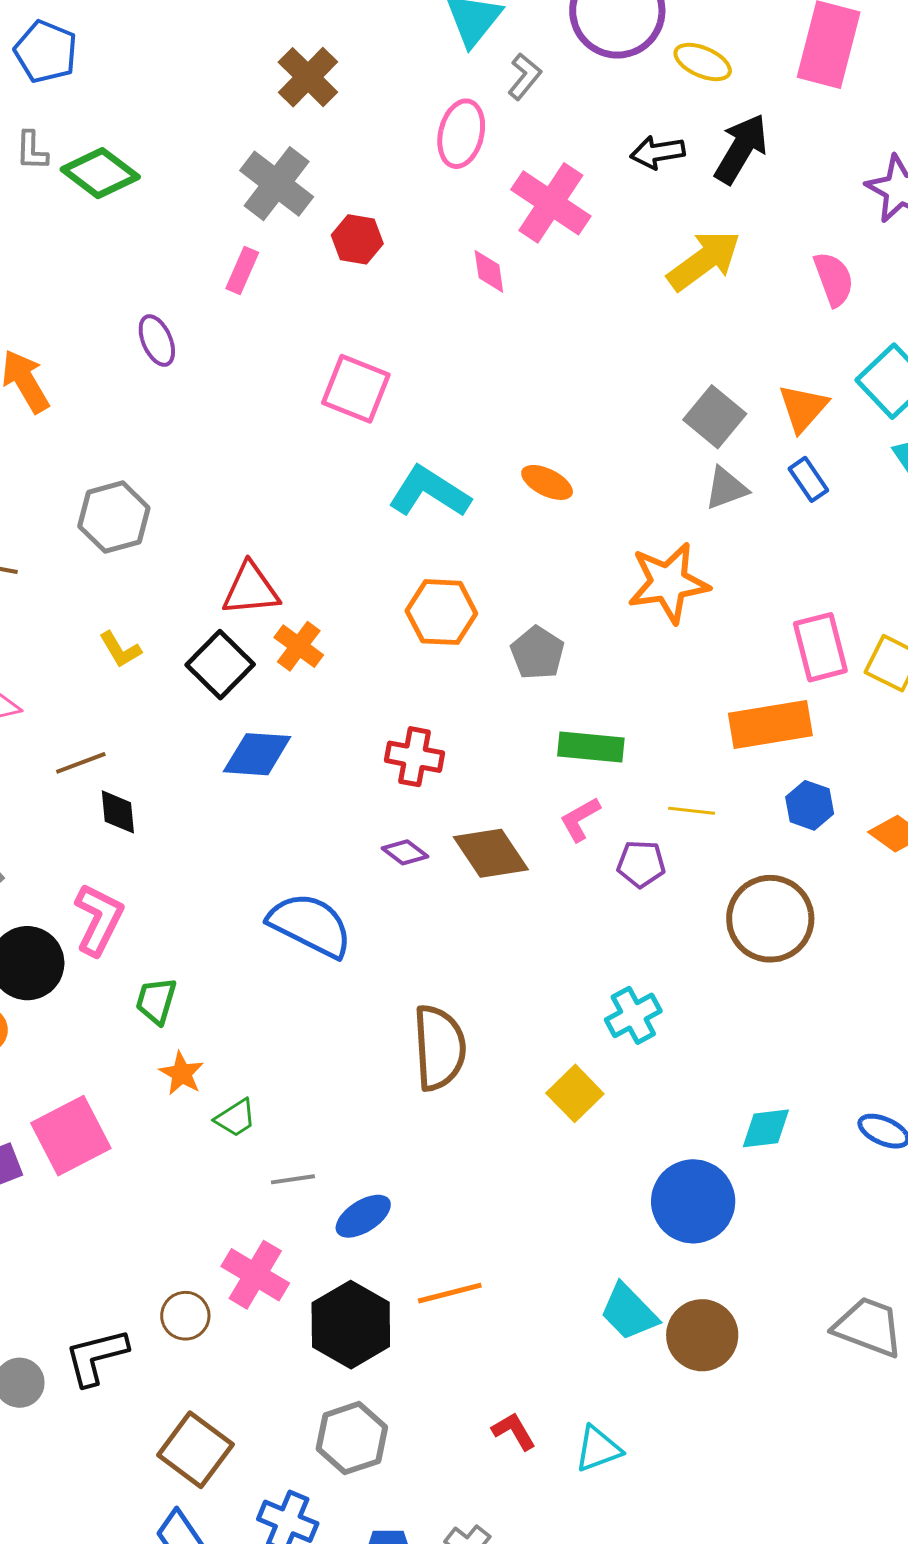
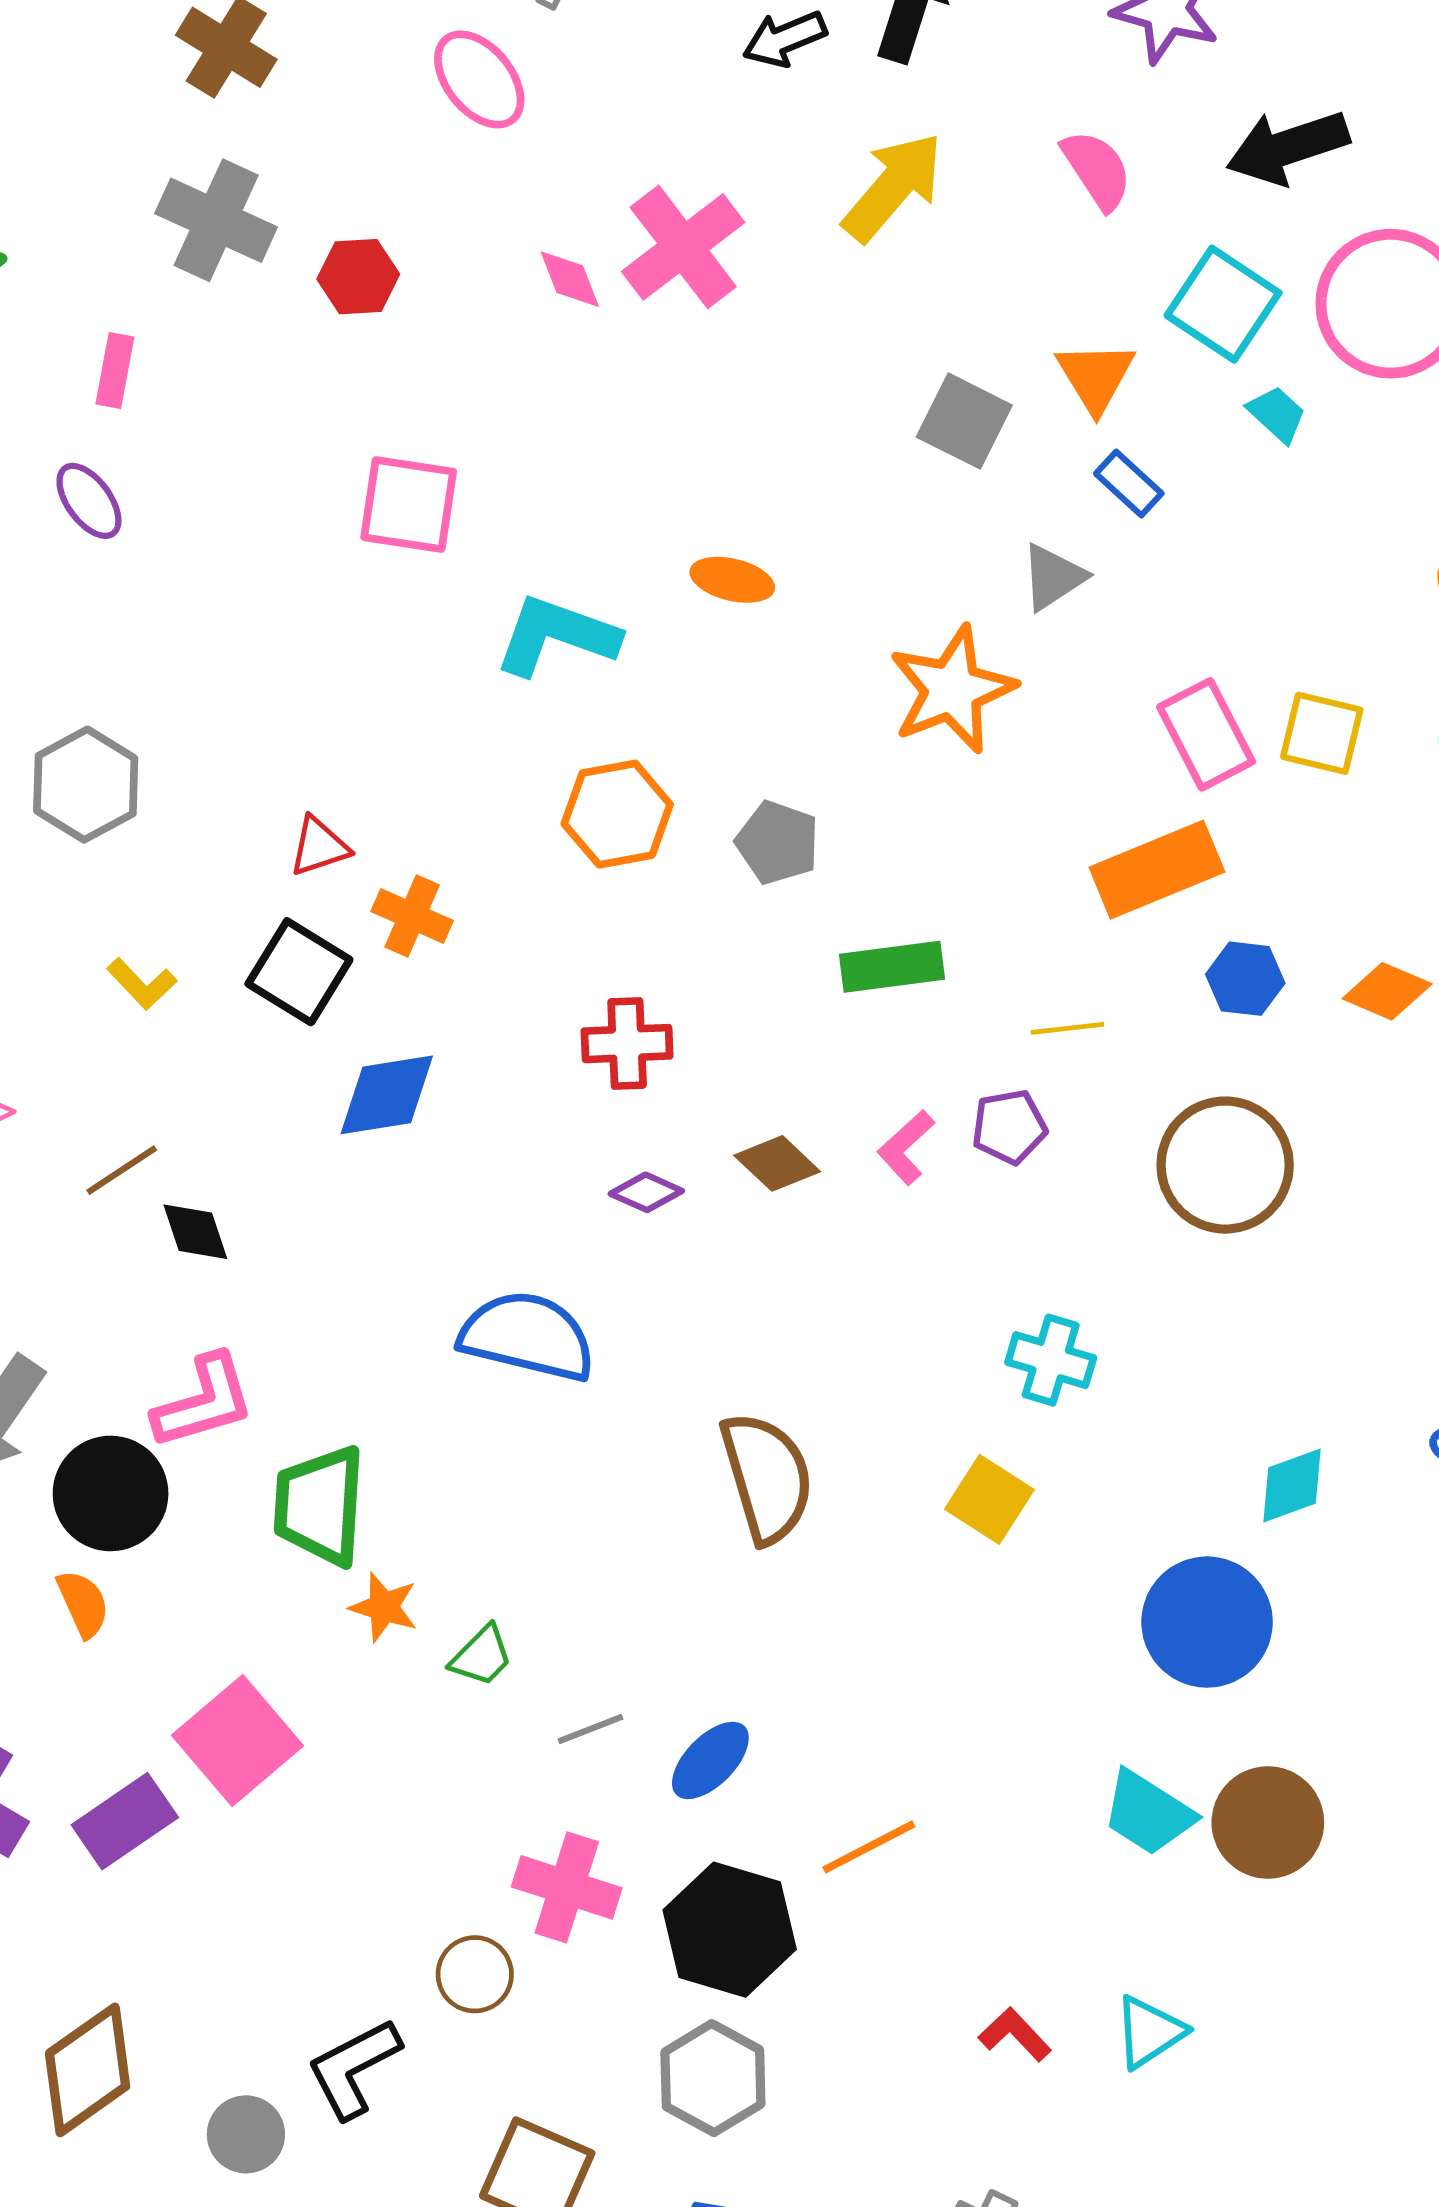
pink ellipse: (461, 134) -> (479, 79), turned -40
pink cross: (551, 203) -> (683, 247), moved, turned 32
pink rectangle: (242, 270) -> (115, 371), moved
gray triangle: (726, 488) -> (1053, 577), moved
red triangle: (251, 589) -> (319, 846), size x0.7
pink L-shape: (580, 819) -> (906, 1147), moved
brown diamond: (491, 853) -> (777, 1163), size x0.7
pink L-shape: (99, 919) -> (204, 1402), turned 60
green trapezoid: (156, 1001) -> (320, 1506), size x1.6
cyan cross: (633, 1015) -> (1051, 1360), turned -32
gray hexagon: (352, 1438) -> (713, 2078), moved

